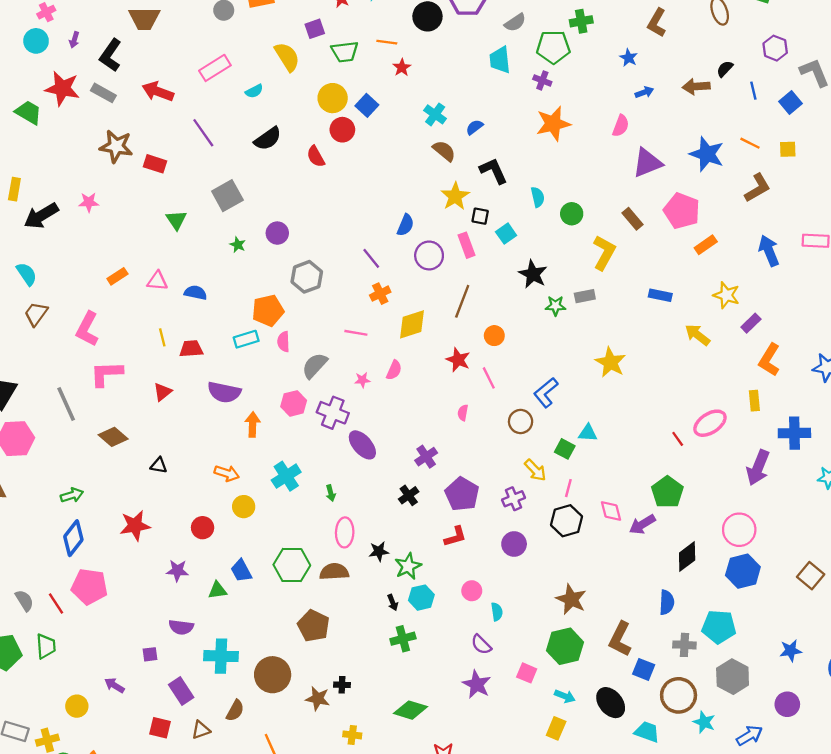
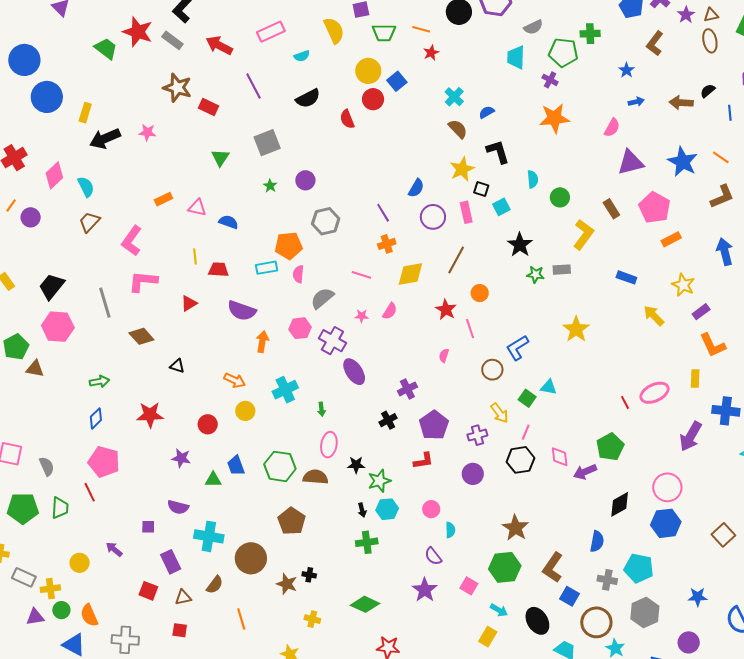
orange L-shape: (769, 360) -> (713, 345), turned -64
blue diamond: (73, 538) -> (96, 418), size x0.7
red line: (56, 603) -> (90, 492), moved

